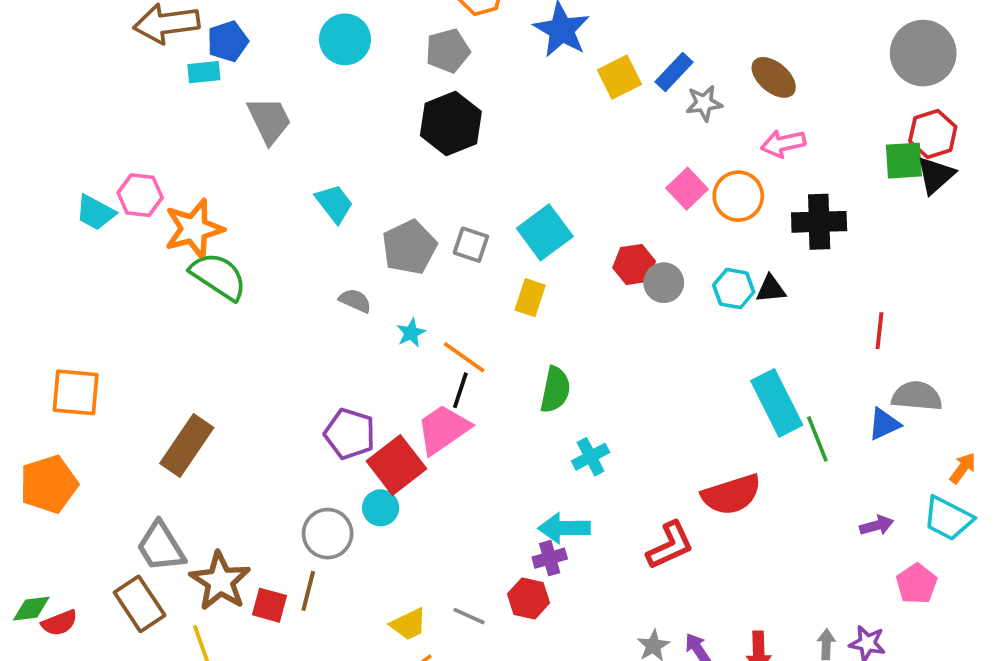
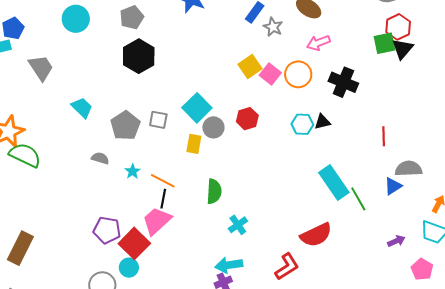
yellow square: (620, 77) -> (250, 67), moved
gray star: (704, 103) -> (273, 27), turned -30
black cross: (819, 222) -> (343, 82), turned 32
gray circle: (664, 283) -> (213, 127), moved

